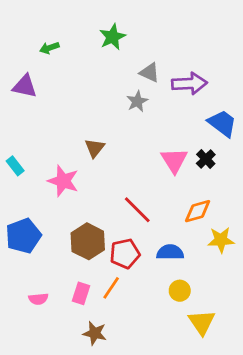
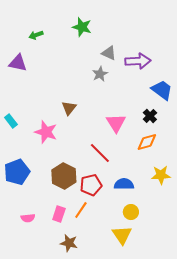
green star: (112, 37) -> (82, 27), turned -30
pink triangle: (174, 160) -> (116, 123), moved
orange diamond: (198, 211) -> (147, 142), moved
yellow triangle: (202, 322) -> (122, 235), moved

